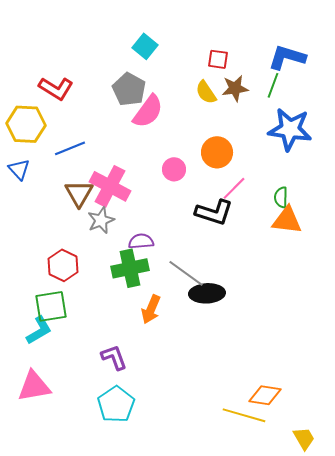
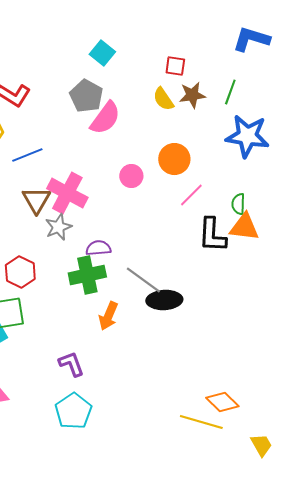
blue L-shape: (287, 57) -> (251, 39), moved
black L-shape: (214, 212) -> (212, 235), moved, turned 75
orange diamond: (265, 395) -> (222, 402), turned 36

